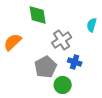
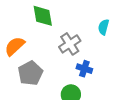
gray pentagon: (46, 67) -> (30, 73), moved

